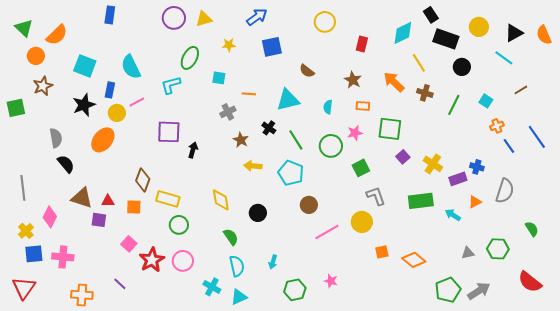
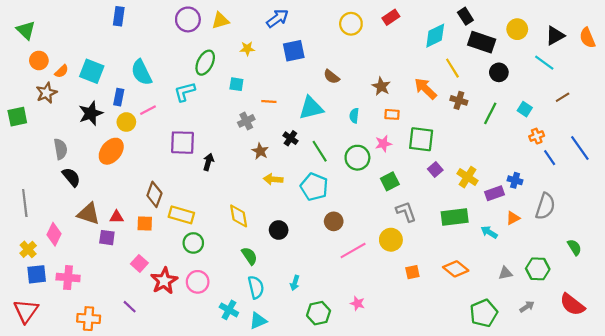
orange semicircle: (57, 35) -> (62, 71), moved, size x0.6
red rectangle: (362, 44) -> (391, 17), moved, turned 42
orange diamond: (414, 260) -> (456, 269), moved
gray arrow: (479, 291) -> (527, 307), moved, size x0.6

